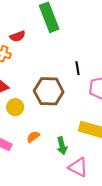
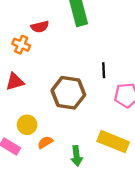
yellow circle: (15, 107) -> (27, 125), moved

